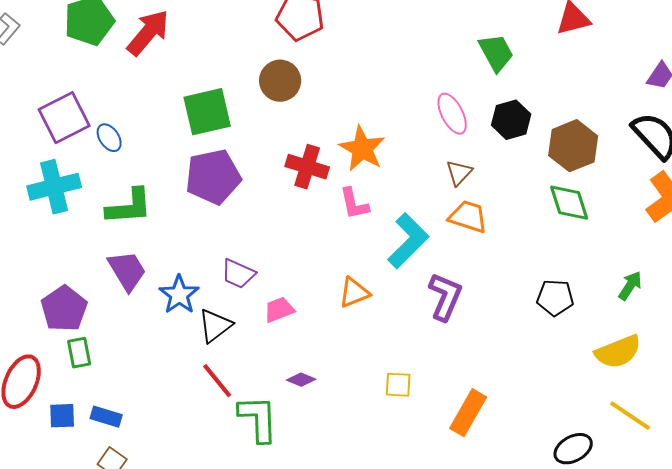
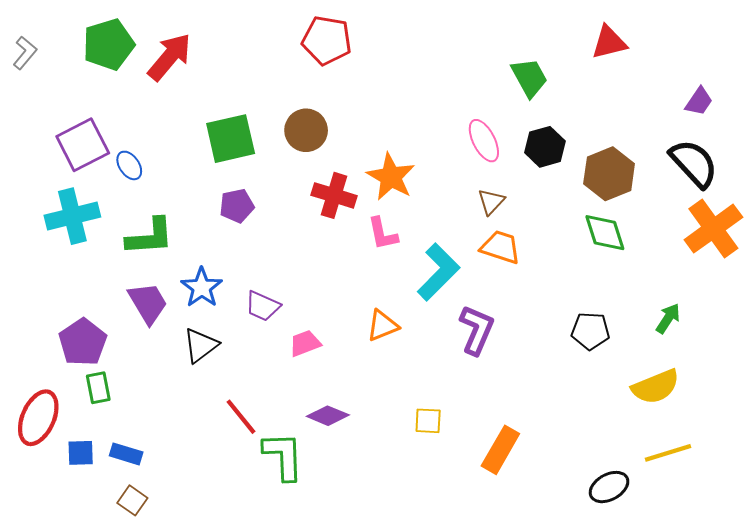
brown circle: (280, 81) -> (306, 130), moved
purple pentagon: (213, 177) -> (237, 206), size x0.6
blue star: (179, 295) -> (202, 287), moved
black triangle: (215, 326) -> (201, 345), moved
purple diamond: (301, 380) -> (328, 416), size x1.4
yellow line: (630, 416) -> (668, 453), turned -51

